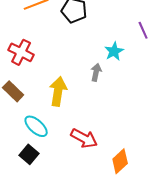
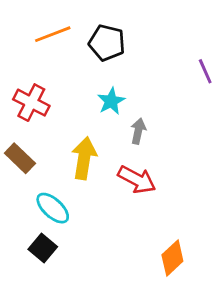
cyan star: (114, 51) -> (111, 101), moved
red arrow: (84, 138) -> (137, 180), moved

